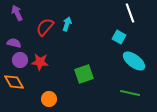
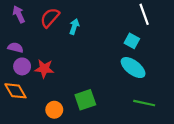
red semicircle: (45, 27) -> (50, 18), moved
cyan ellipse: (134, 61) -> (133, 68), moved
green square: (84, 74) -> (85, 100), moved

